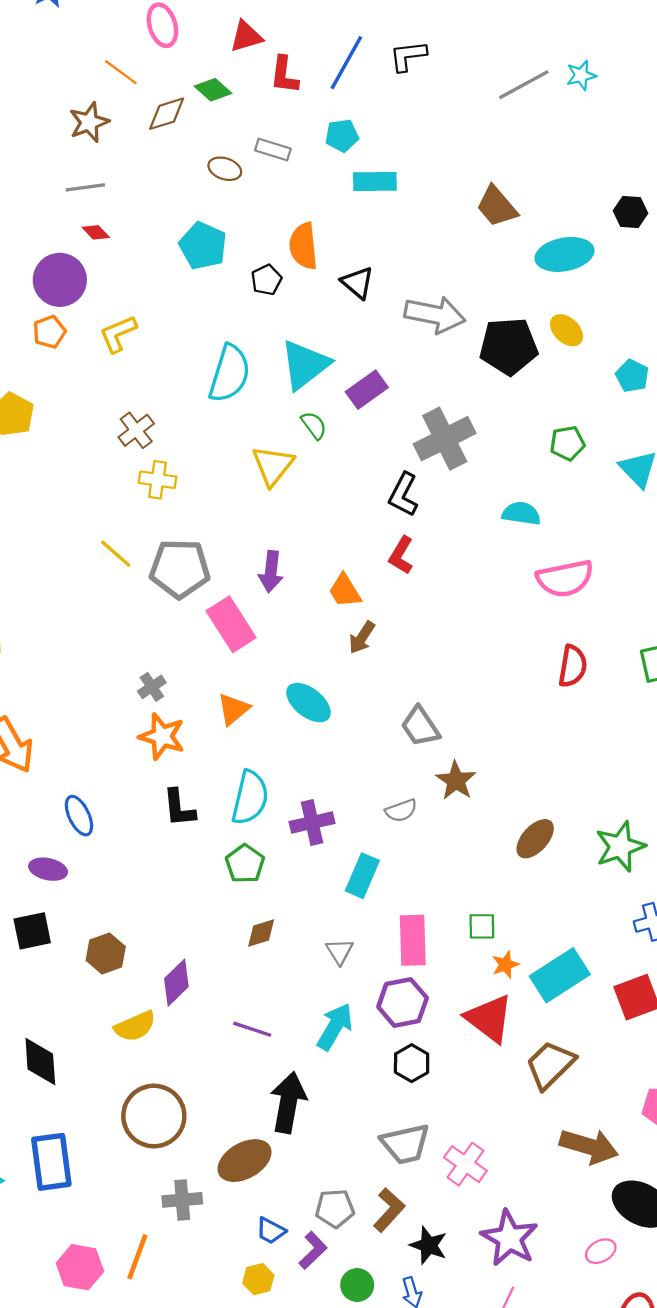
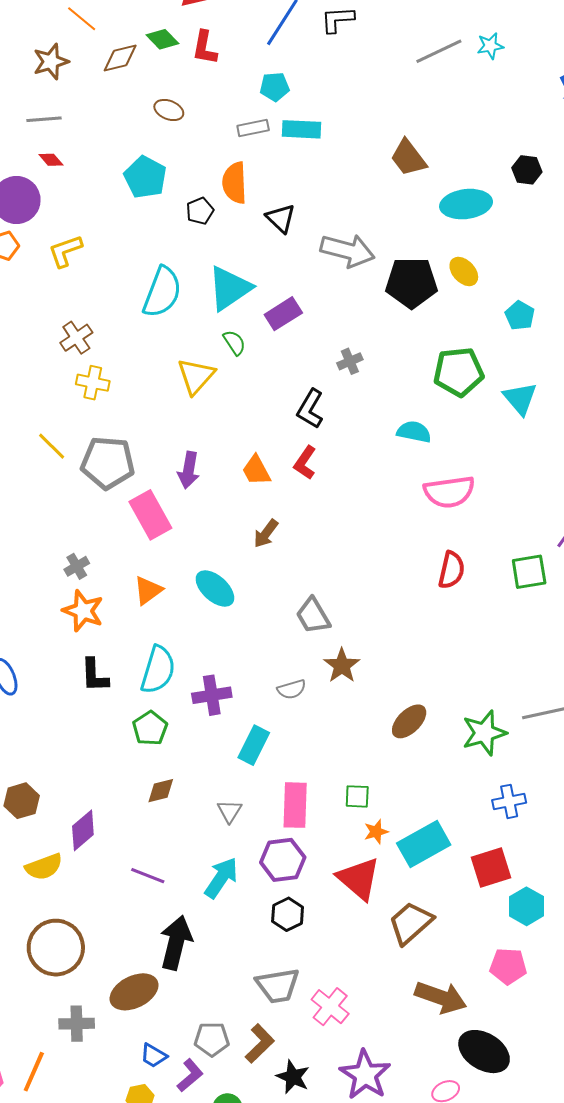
red L-shape: (284, 75) -> (205, 48), moved
gray rectangle: (273, 149) -> (253, 128), moved, turned -32
gray cross: (445, 439) -> (350, 361), size x0.5
green pentagon: (567, 443) -> (459, 372), size x1.6
orange trapezoid: (345, 591) -> (256, 470), moved

